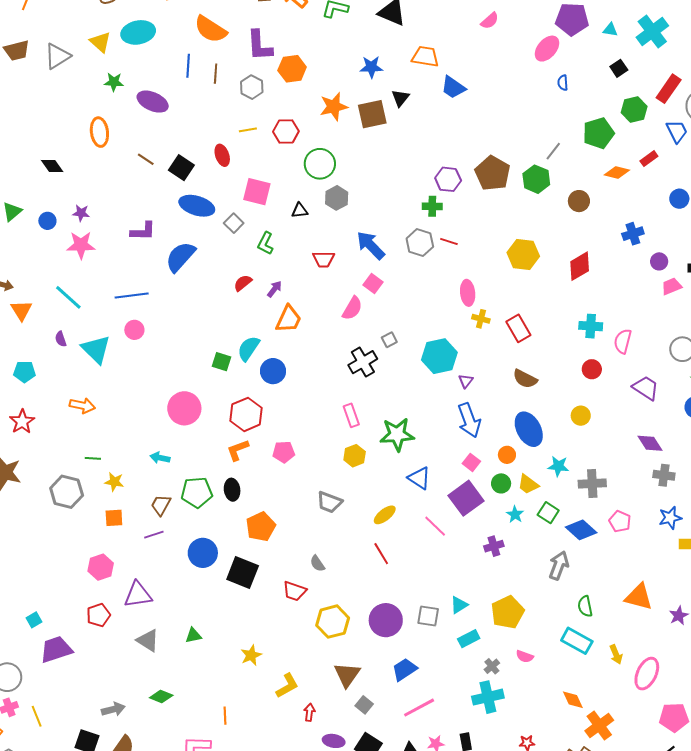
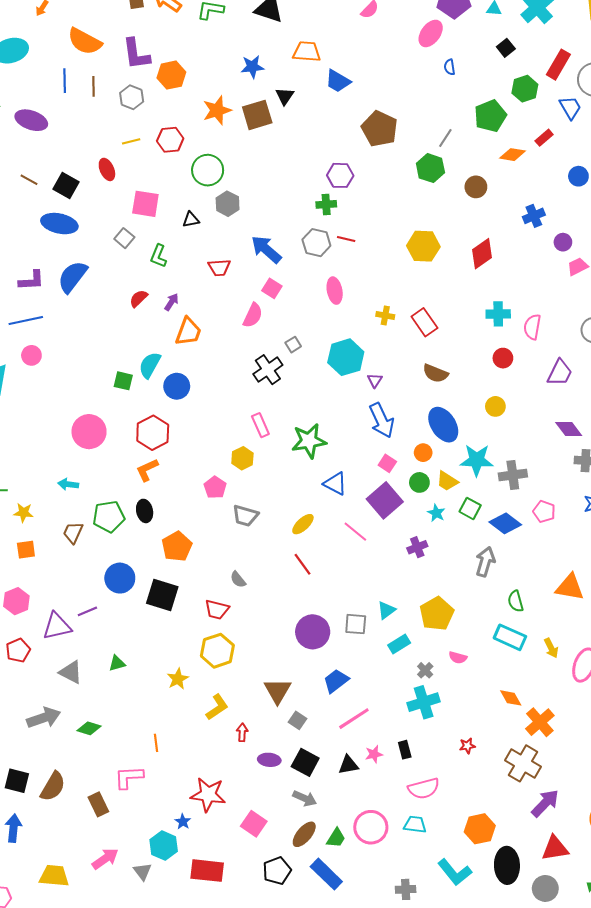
brown pentagon: (493, 173) -> (380, 129), moved
blue ellipse: (197, 206) -> (59, 224), moved
purple L-shape: (143, 231) -> (31, 280), moved
pink ellipse: (468, 293) -> (335, 291), moved
purple trapezoid: (646, 388) -> (560, 373), turned 88
pink pentagon: (284, 452) -> (215, 487), moved, turned -30
yellow hexagon: (355, 456) -> (242, 458), moved
cyan star: (558, 466) -> (477, 460), size x1.5
purple line: (154, 535) -> (87, 611), moved
yellow hexagon: (333, 622) -> (217, 651), moved
gray arrow: (113, 709) -> (44, 718), moved, size x1.4

